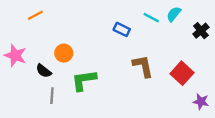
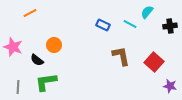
cyan line: (151, 18) -> (130, 24), moved
black cross: (201, 31) -> (170, 26), turned 32
green L-shape: (84, 80) -> (46, 82), moved
gray line: (52, 96) -> (18, 87), moved

